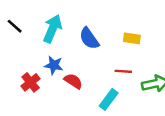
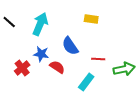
blue semicircle: (89, 38) -> (70, 46), moved
yellow rectangle: (132, 38) -> (91, 19), moved

